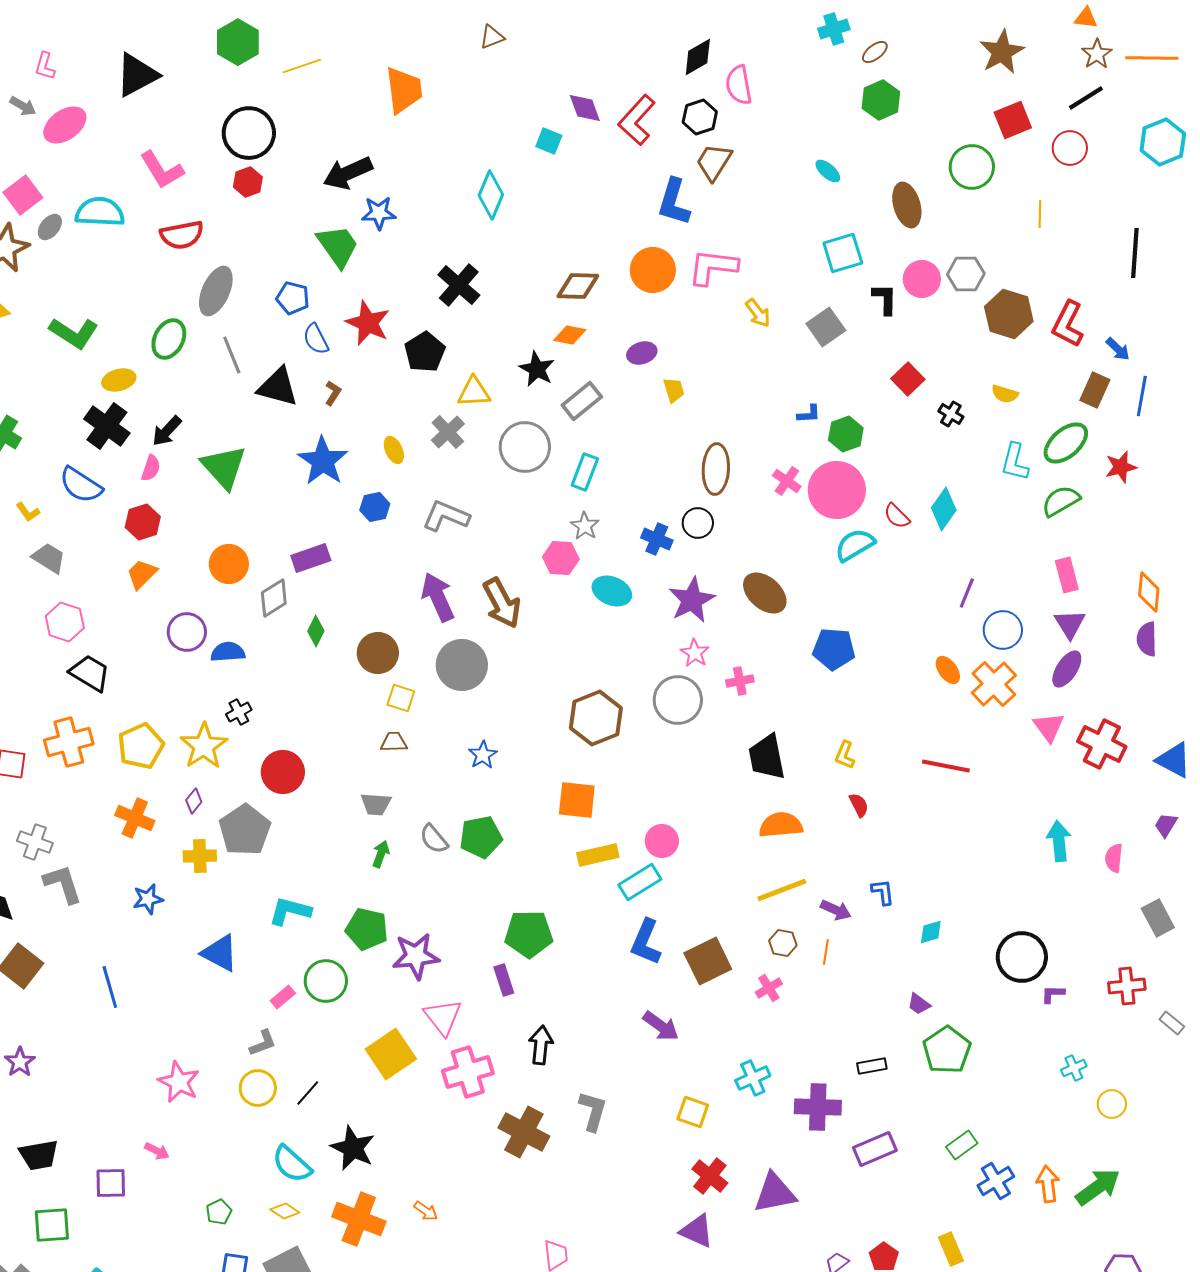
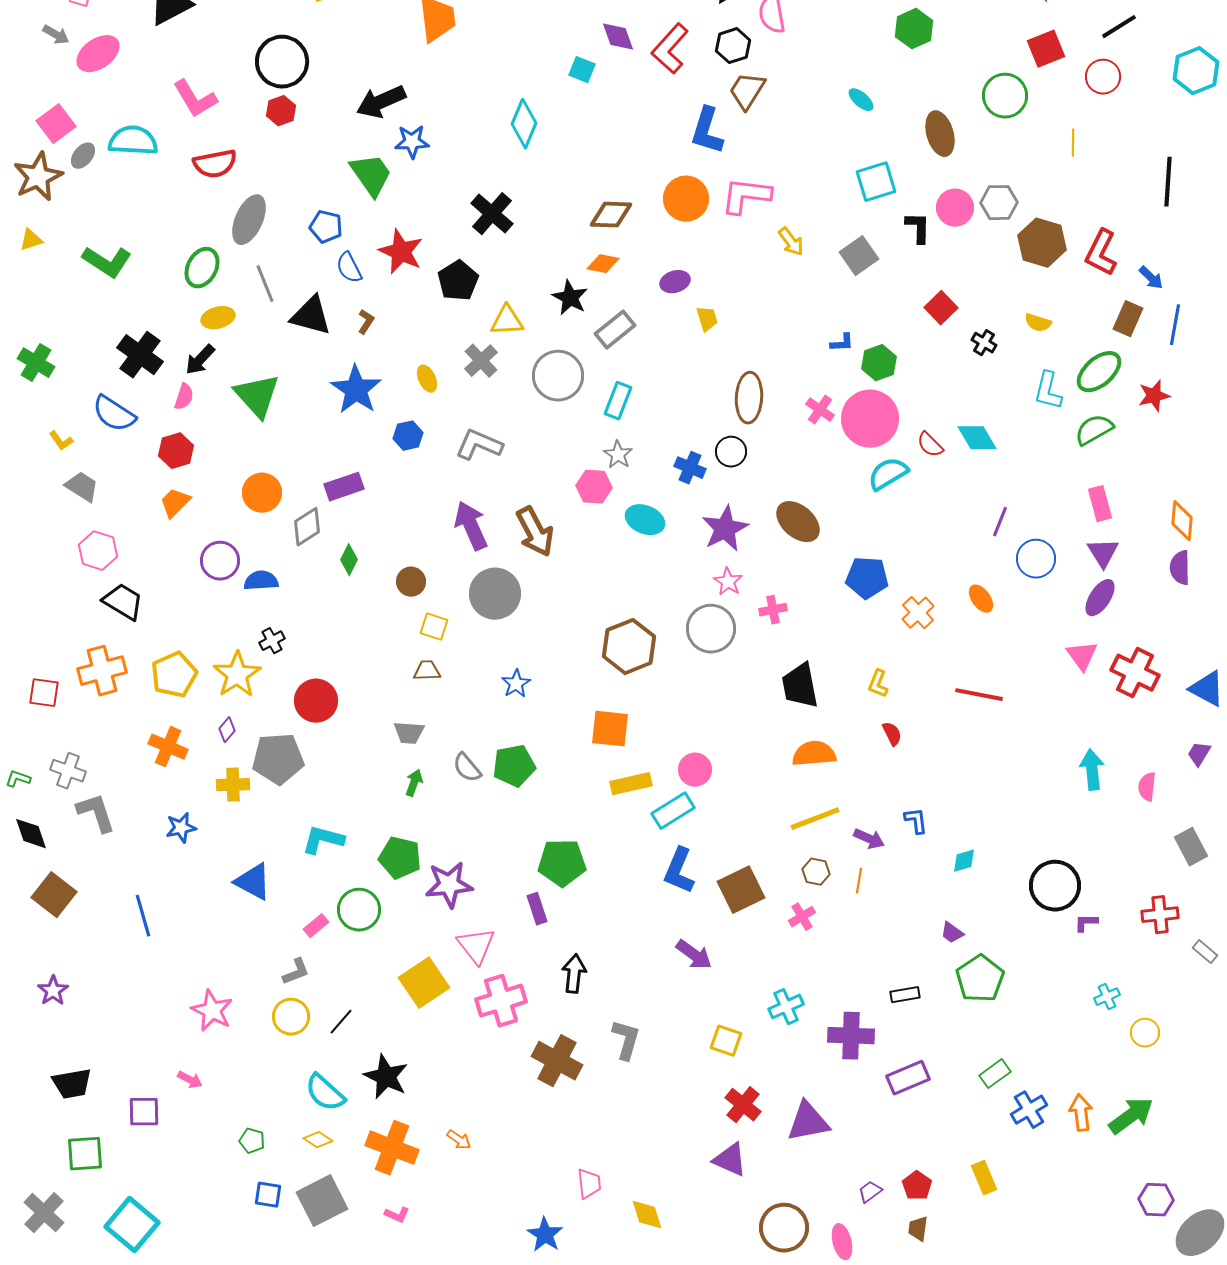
yellow ellipse: (119, 380) -> (218, 318), moved
cyan diamond: (944, 509) -> (977, 438), turned -66
brown circle: (378, 653) -> (411, 582), size x0.7
orange cross: (994, 684) -> (918, 613), moved, size x0.7
gray pentagon: (245, 830) -> (278, 759), turned 30
green pentagon: (219, 1212) -> (252, 1141), turned -30

